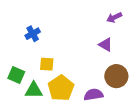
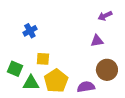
purple triangle: (105, 45) -> (97, 41), turned -40

